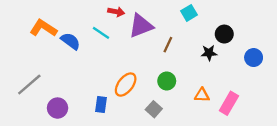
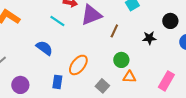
black circle: (224, 34) -> (170, 21), moved
blue semicircle: (70, 41) -> (44, 48), moved
green circle: (167, 81) -> (121, 60), moved
orange triangle: (202, 95) -> (129, 77), moved

